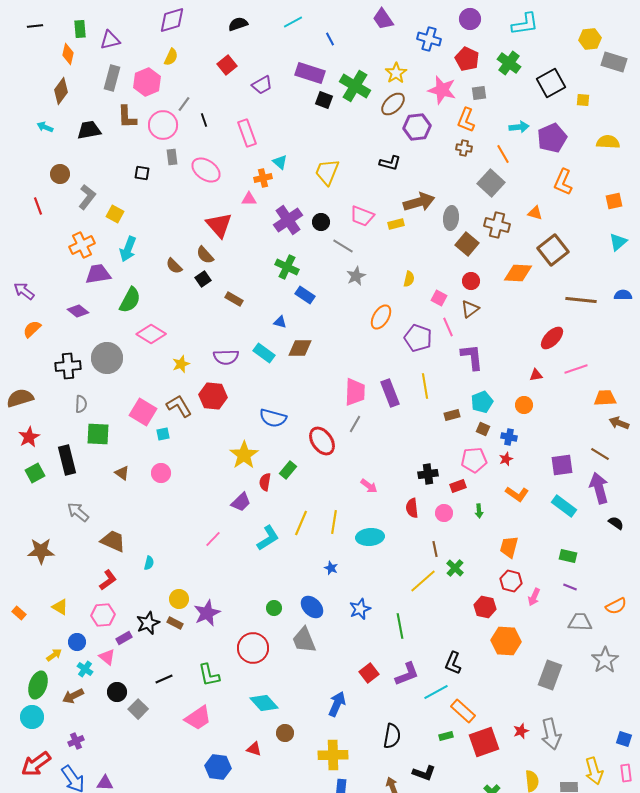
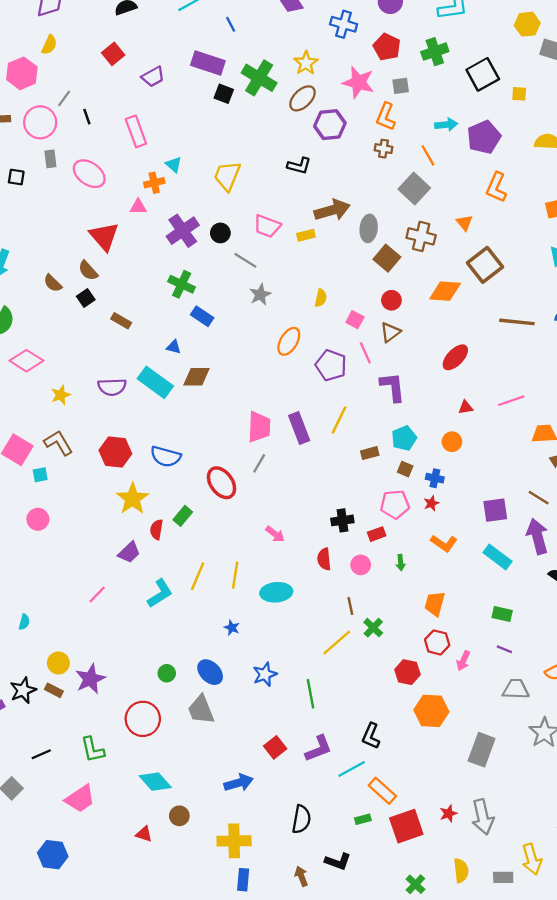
green cross: (509, 63) -> (435, 52), turned 35
orange triangle: (535, 213) -> (464, 223), turned 35
red ellipse: (552, 338) -> (455, 357), moved
cyan rectangle: (264, 353) -> (155, 382), size x1.4
yellow line: (425, 386) -> (339, 420), turned 35
red hexagon: (213, 396) -> (115, 452), moved
blue arrow: (337, 704) -> (239, 783), turned 50
blue hexagon: (218, 767) -> (53, 855), moved

